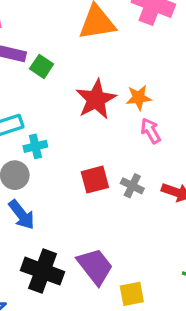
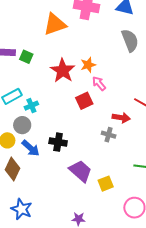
red square: (95, 180) -> (84, 101), moved
gray cross: (132, 186) -> (109, 135), moved
black cross: (43, 271) -> (58, 142), moved, size x0.7

